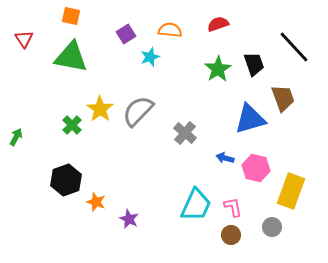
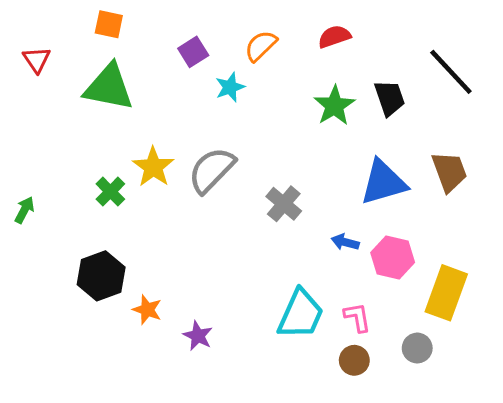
orange semicircle: (170, 30) -> (261, 46), turned -50
brown trapezoid: (283, 98) -> (449, 172), moved

